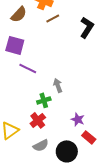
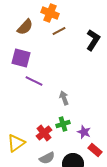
green cross: (44, 100) -> (63, 124), moved

